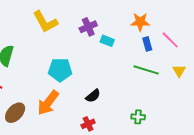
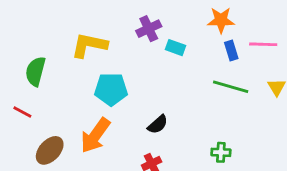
yellow L-shape: (45, 22) -> (89, 45), moved, turned 132
pink line: (170, 40) -> (263, 44), turned -42

